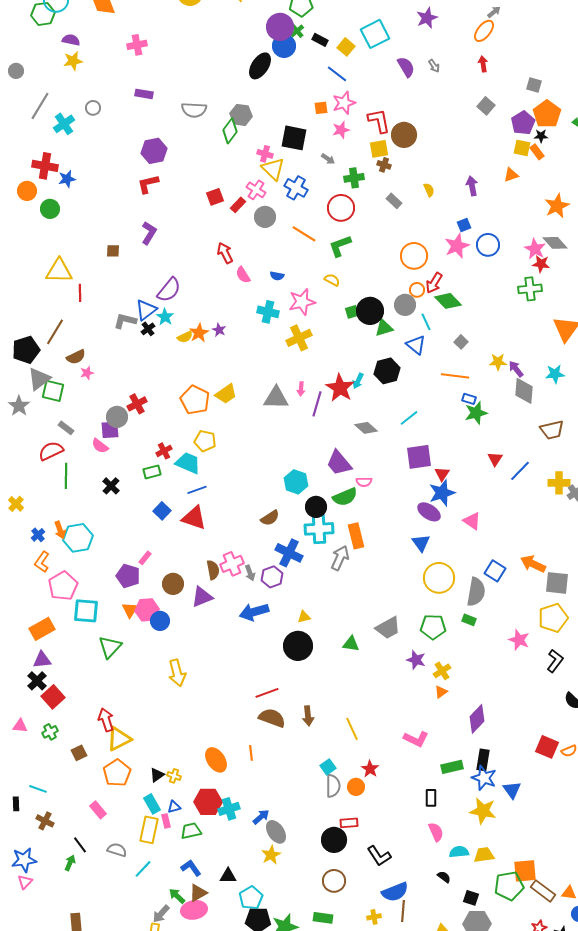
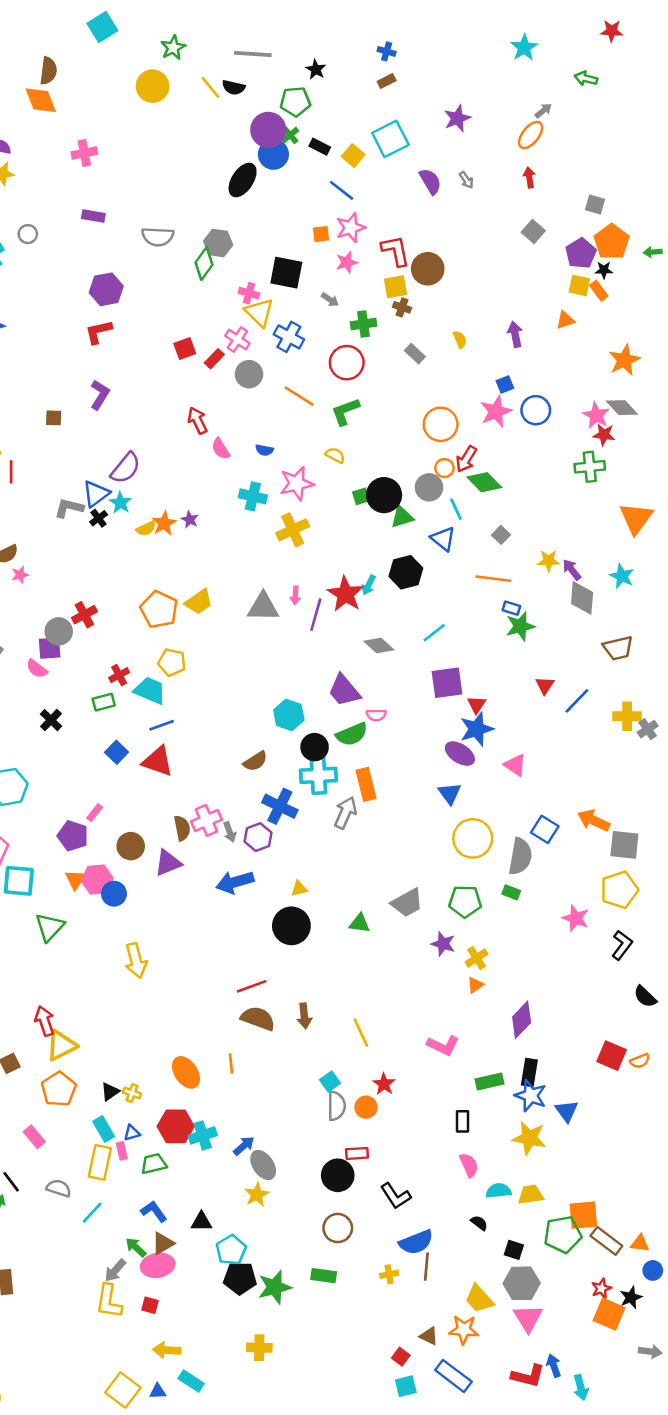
cyan star: (555, 374) -> (622, 576), turned 30

